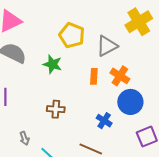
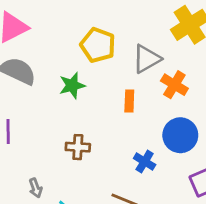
green star: (52, 64) -> (72, 85), turned -30
orange cross: (120, 76) -> (174, 85), moved

